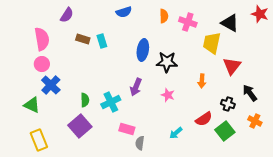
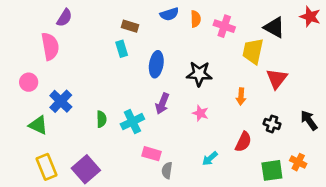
blue semicircle: (124, 12) -> (169, 14), moved
purple semicircle: (67, 15) -> (64, 18), moved
brown rectangle: (83, 39) -> (130, 26), moved
blue ellipse: (143, 50) -> (156, 64), moved
pink circle: (42, 64) -> (29, 82), moved
black arrow: (250, 93) -> (309, 120), moved
red semicircle: (204, 119) -> (243, 142), turned -30
orange cross: (255, 121) -> (298, 162), moved
purple square: (80, 126) -> (86, 169), moved
green square: (225, 131) -> (272, 170), moved, turned 30

